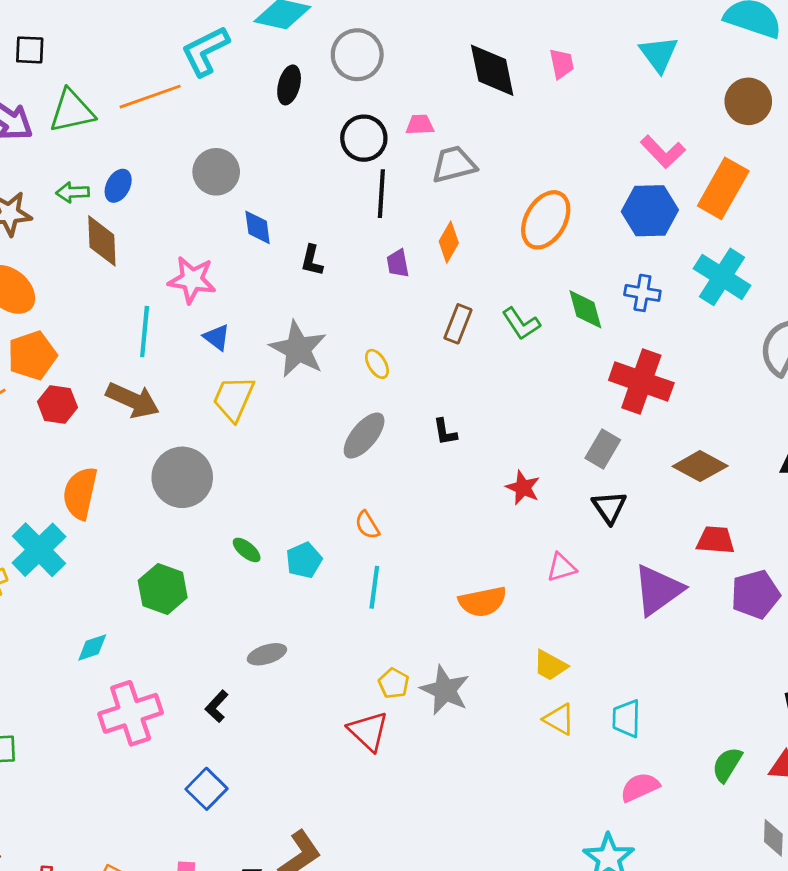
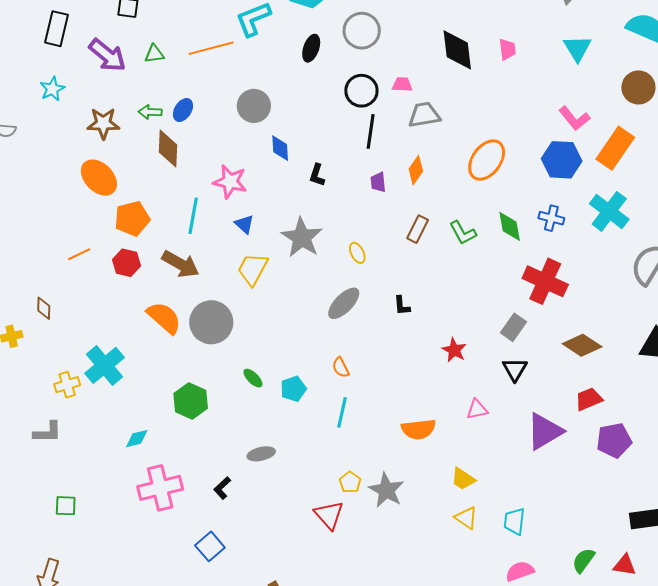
green triangle: (72, 111) -> (154, 54), size x0.6
orange pentagon: (32, 355) -> (132, 219), moved
orange semicircle: (80, 493) -> (164, 318), moved, turned 114
red trapezoid: (715, 540) -> (589, 399), turned -32

